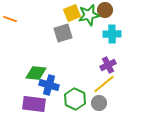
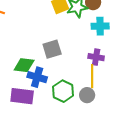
gray square: (63, 33) -> (52, 49), moved
purple cross: (108, 65) -> (96, 57), turned 35
yellow line: (104, 84) -> (92, 76), turned -50

